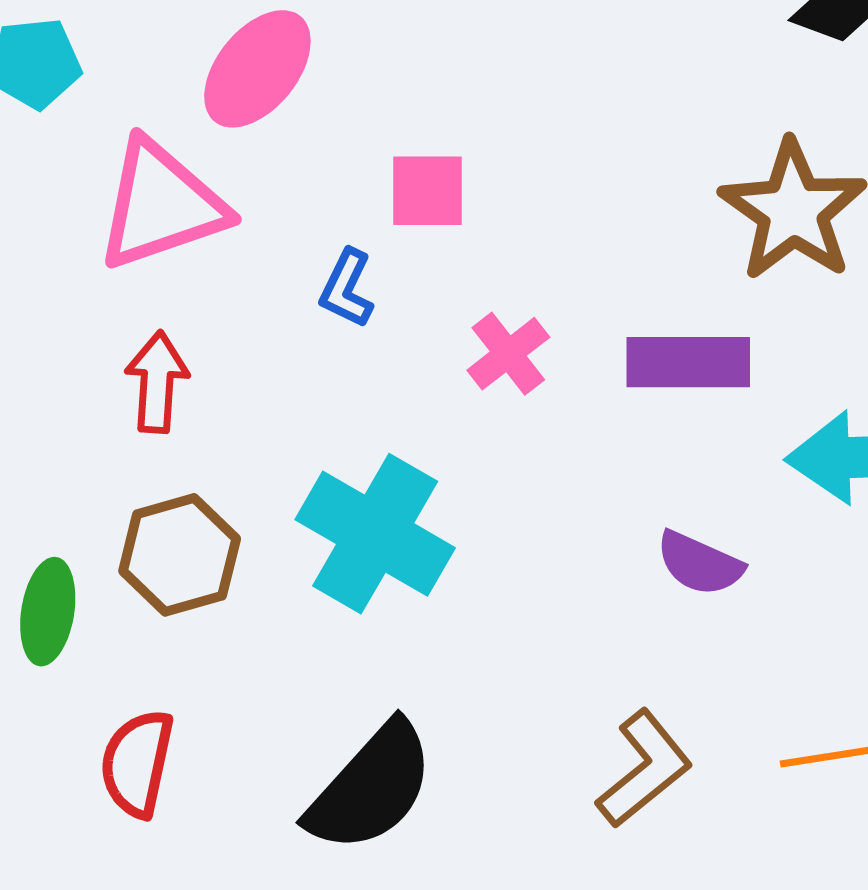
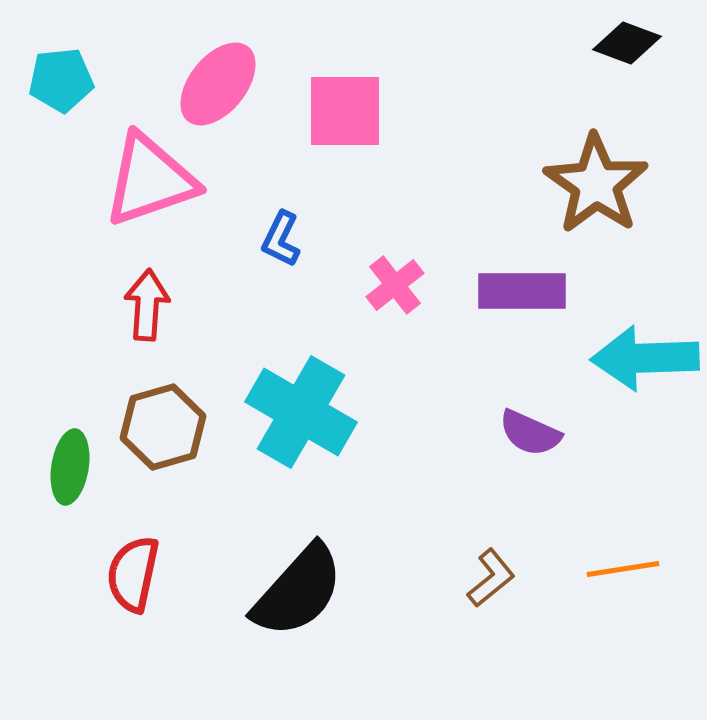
pink square: (428, 191) -> (345, 111), moved, size x1.4
brown L-shape: (644, 769) -> (491, 578), size x0.7

